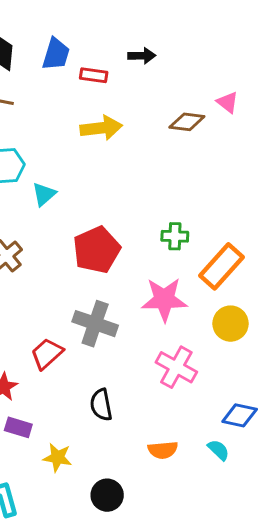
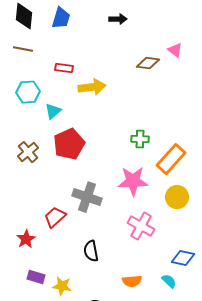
red rectangle: (94, 75) -> (64, 68), moved
yellow arrow: (101, 128) -> (92, 87), moved
red pentagon: (97, 250) -> (69, 144), moved
purple rectangle: (18, 427) -> (36, 277), moved

